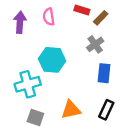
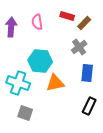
cyan cross: (28, 84) -> (18, 83), turned 35
orange triangle: (71, 110) -> (55, 83), moved

